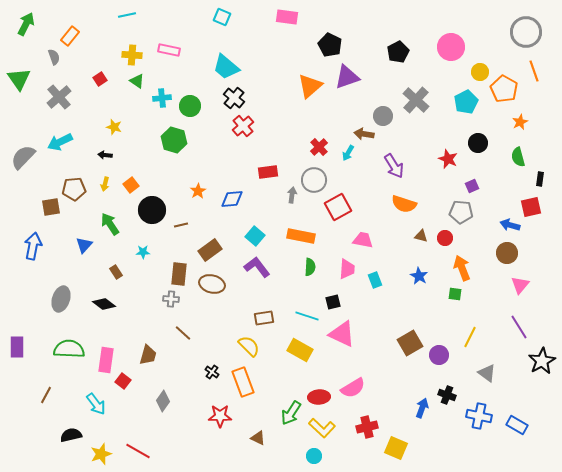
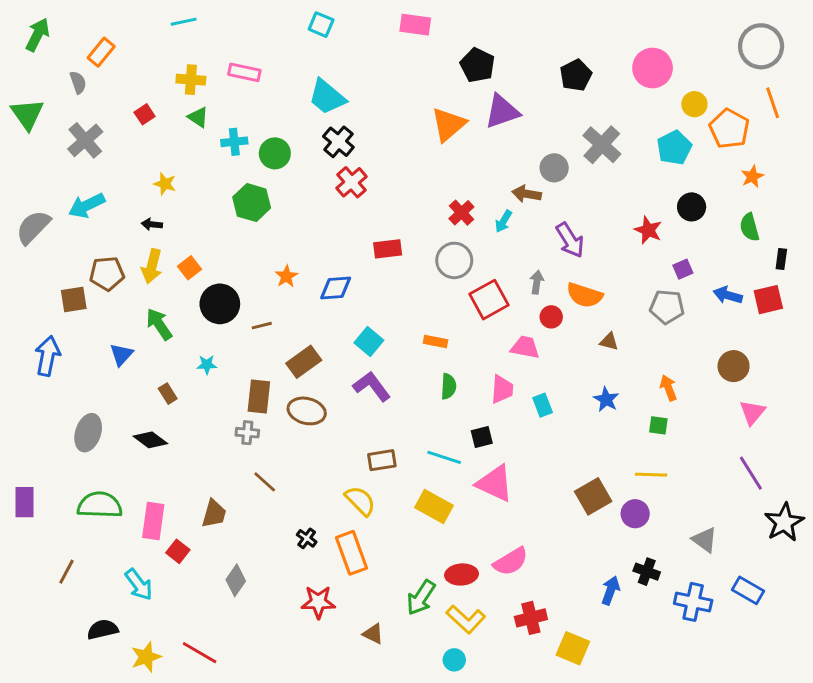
yellow arrow: (105, 184) -> (152, 266), size x1.6
gray arrow: (292, 195) -> (537, 282), moved
blue arrow: (510, 225) -> (728, 295), moved
orange rectangle: (301, 236) -> (435, 342), size x0.6
red circle: (445, 238) -> (551, 317), moved
orange arrow: (462, 268) -> (668, 388), size x0.7
yellow line: (470, 337) -> (651, 475), moved, turned 65
blue rectangle: (517, 425) -> (748, 590), moved

